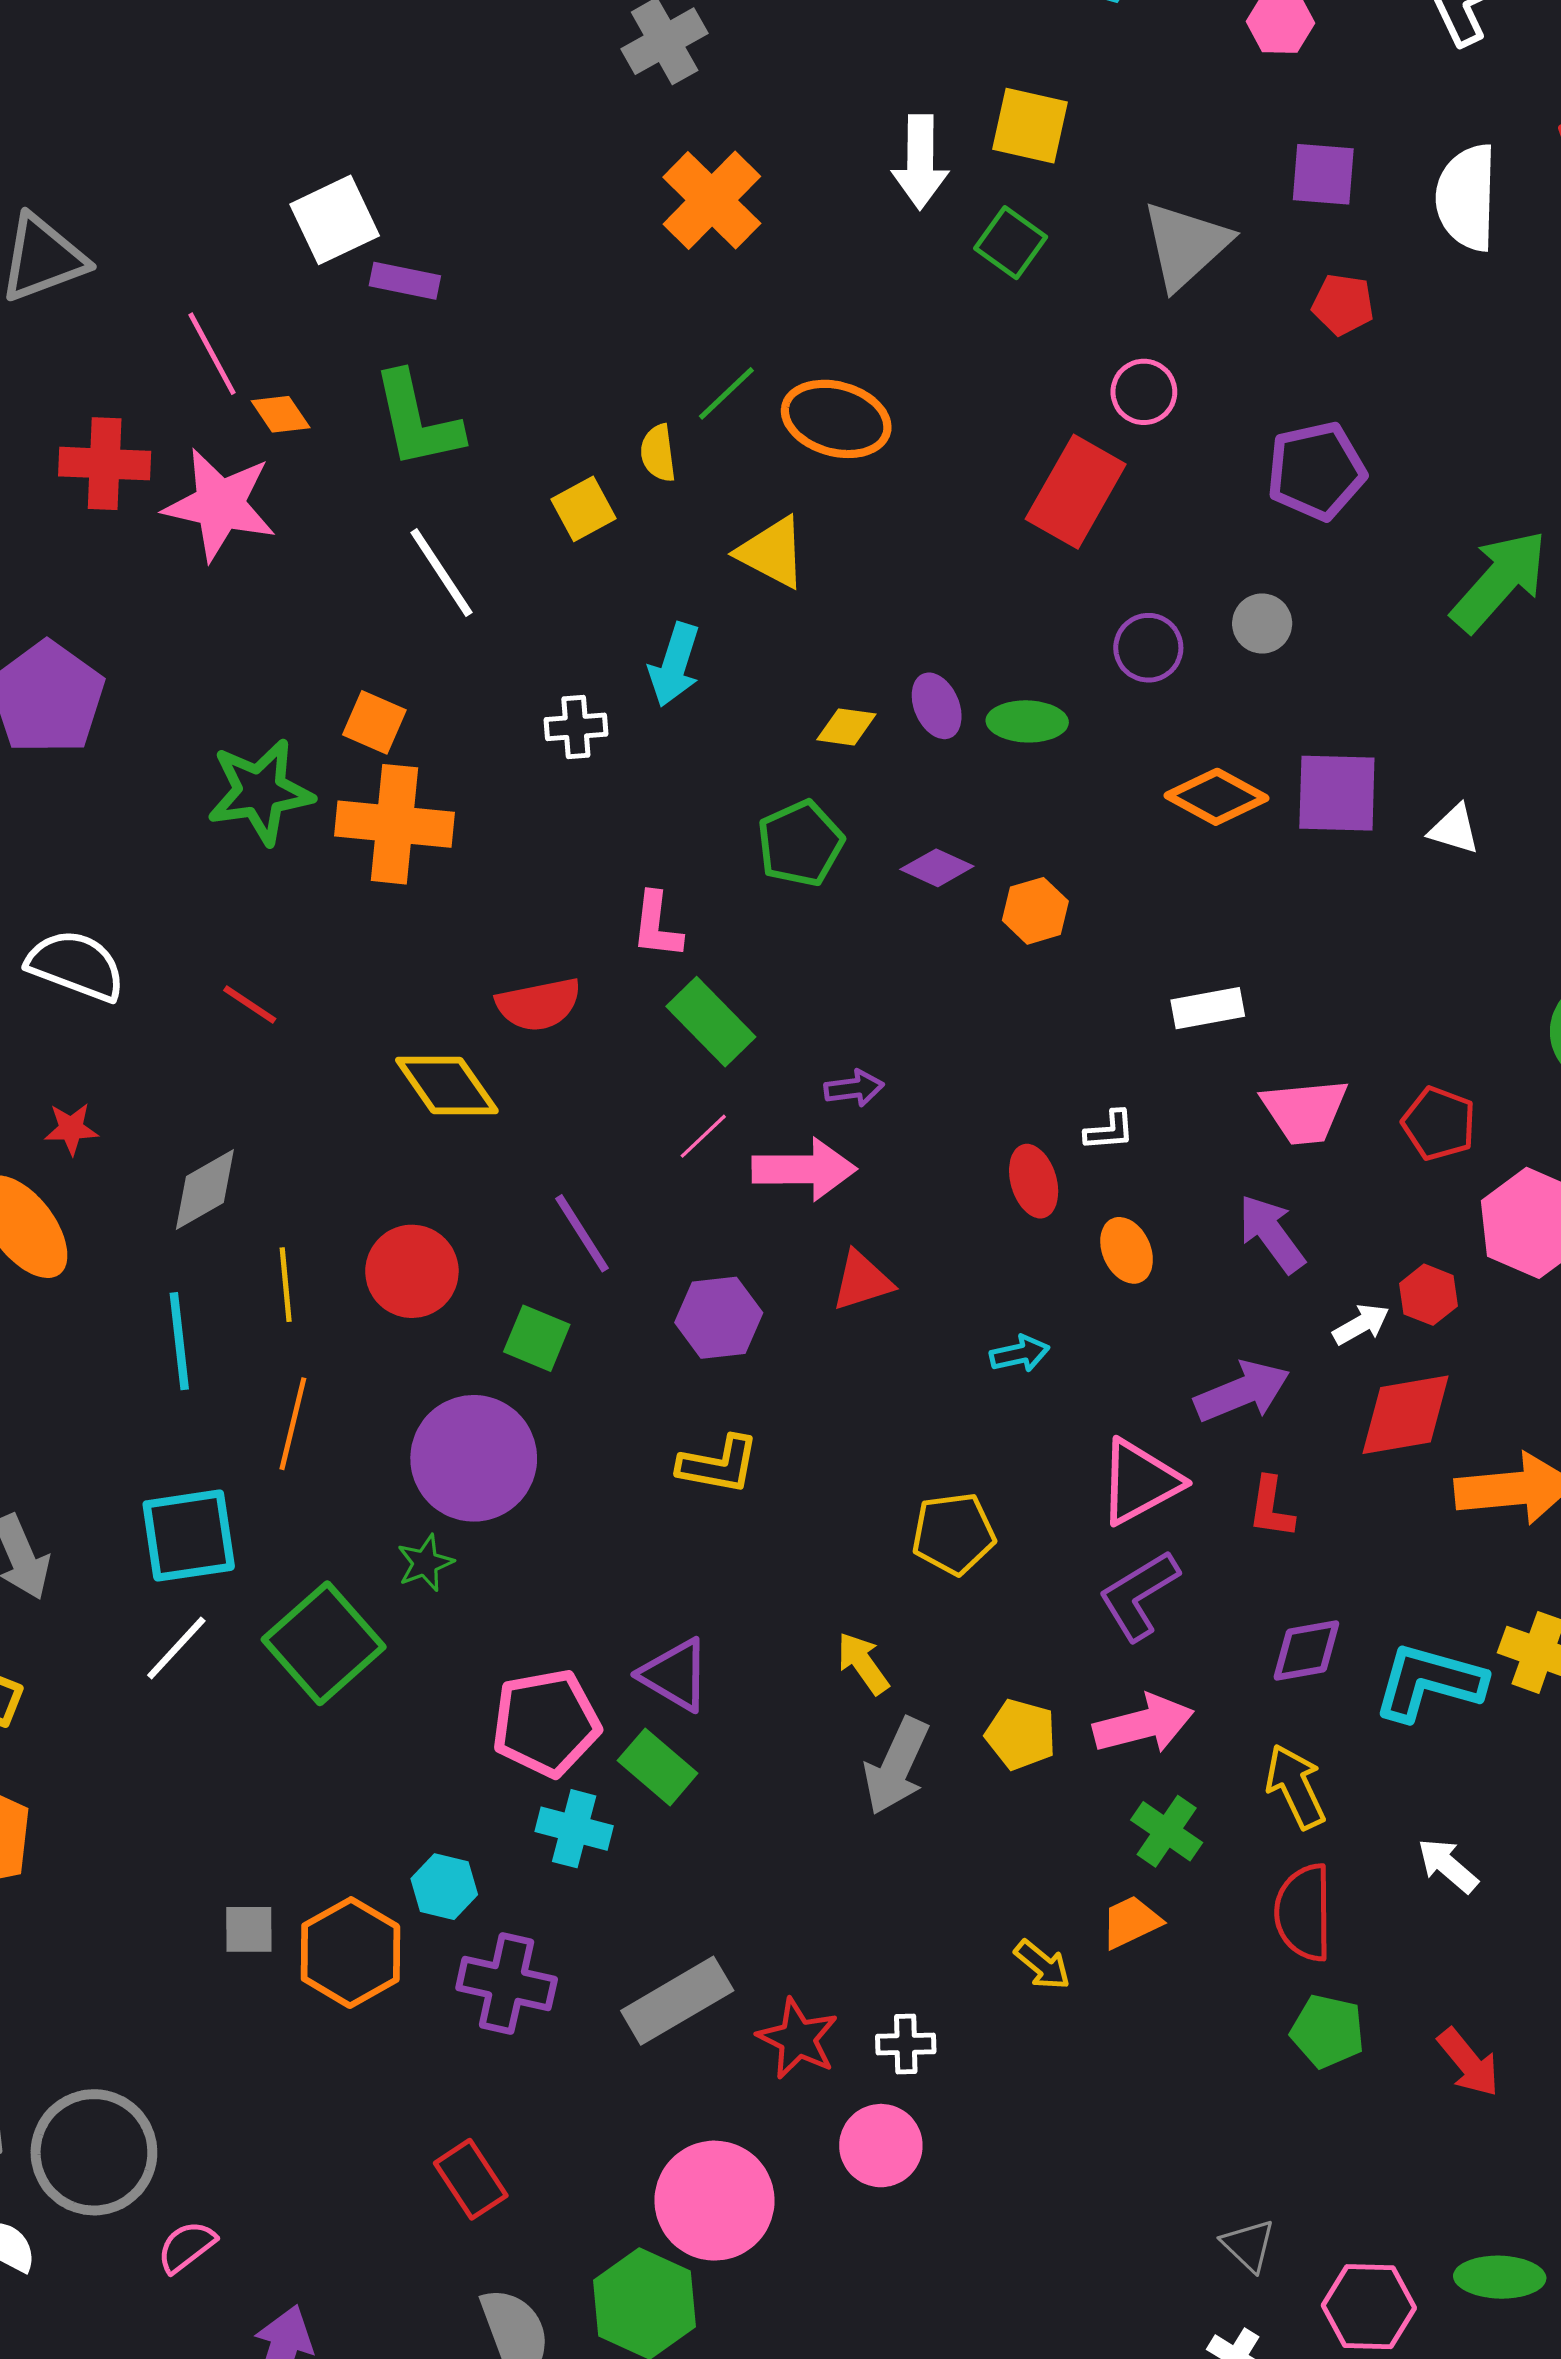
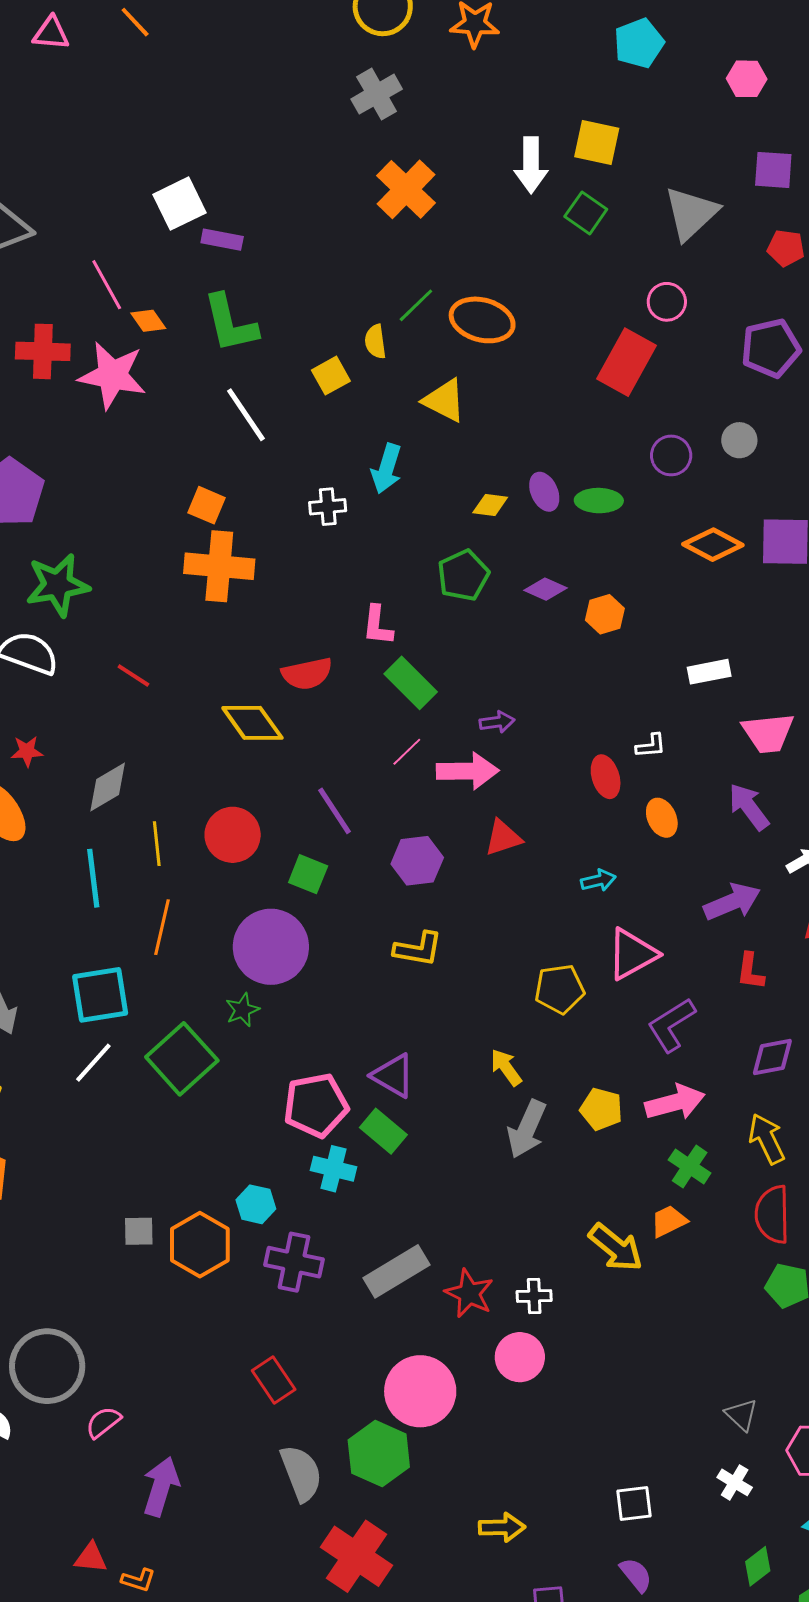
green star: (260, 792) -> (58, 585), moved
pink triangle: (1140, 1482) -> (632, 954), moved
yellow arrow: (1042, 1965) -> (616, 1248), size x1.6

